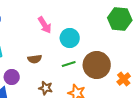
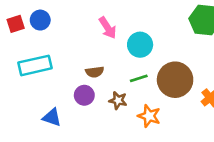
purple circle: (12, 77) -> (84, 95), moved
brown star: (46, 88) -> (118, 100), moved

